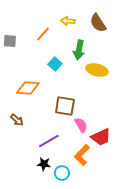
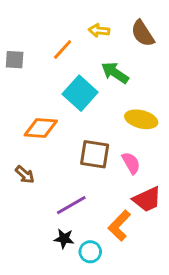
green arrow: (79, 50) -> (115, 73), turned 114
cyan square: (55, 64) -> (80, 93), size x1.6
yellow ellipse: (97, 70) -> (141, 119), moved
pink semicircle: (81, 125) -> (131, 163), moved

